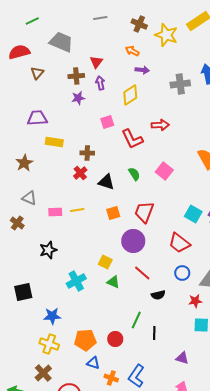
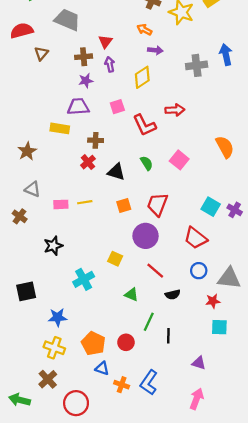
purple trapezoid: (37, 118) -> (78, 107), moved
green triangle: (113, 282) -> (131, 295), moved
orange pentagon: (85, 340) -> (93, 343), turned 30

